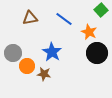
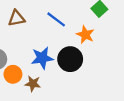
blue star: (52, 52) -> (42, 58), turned 30
black circle: (97, 53) -> (70, 59), moved

